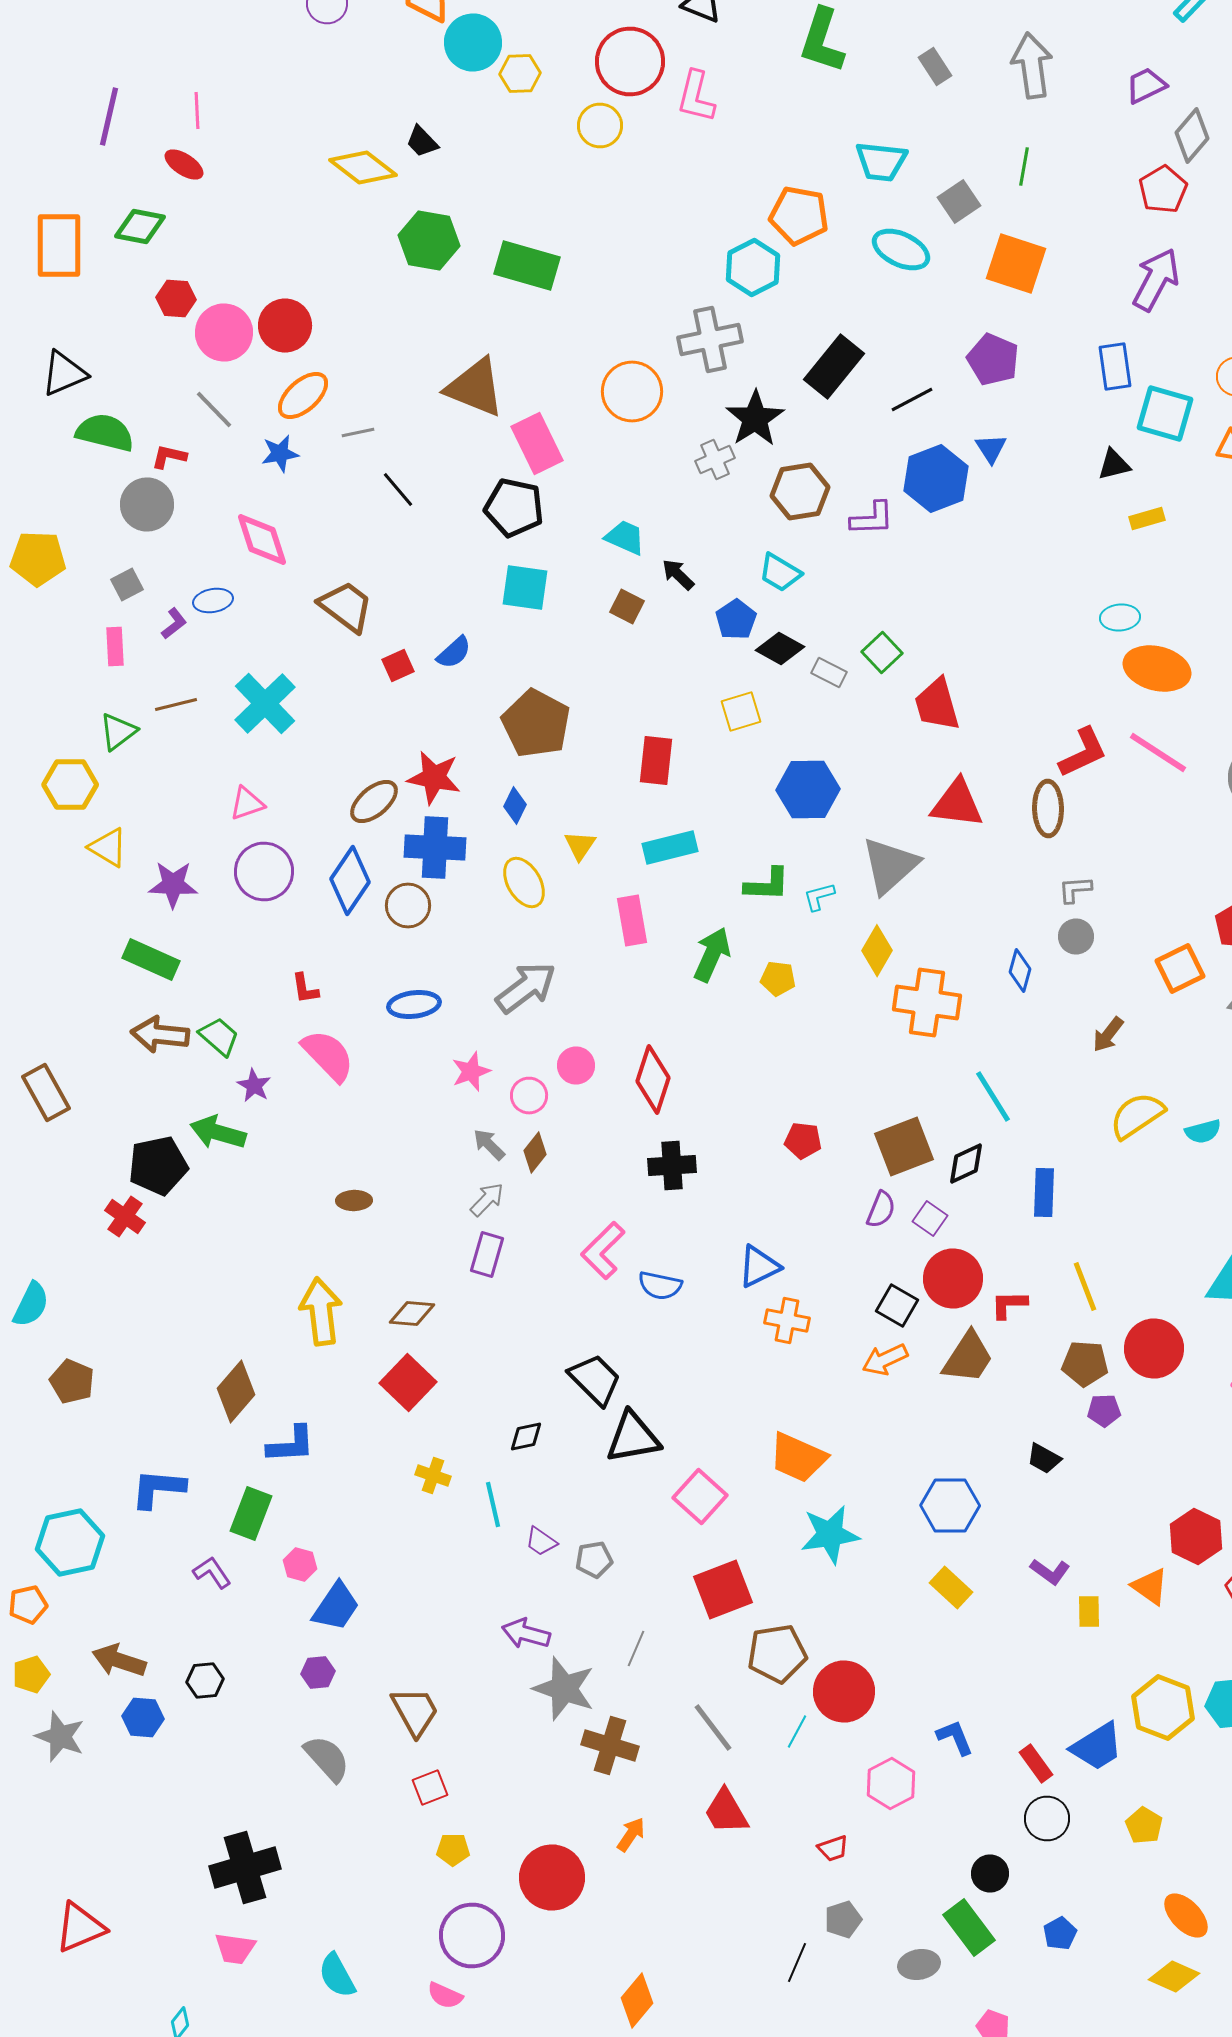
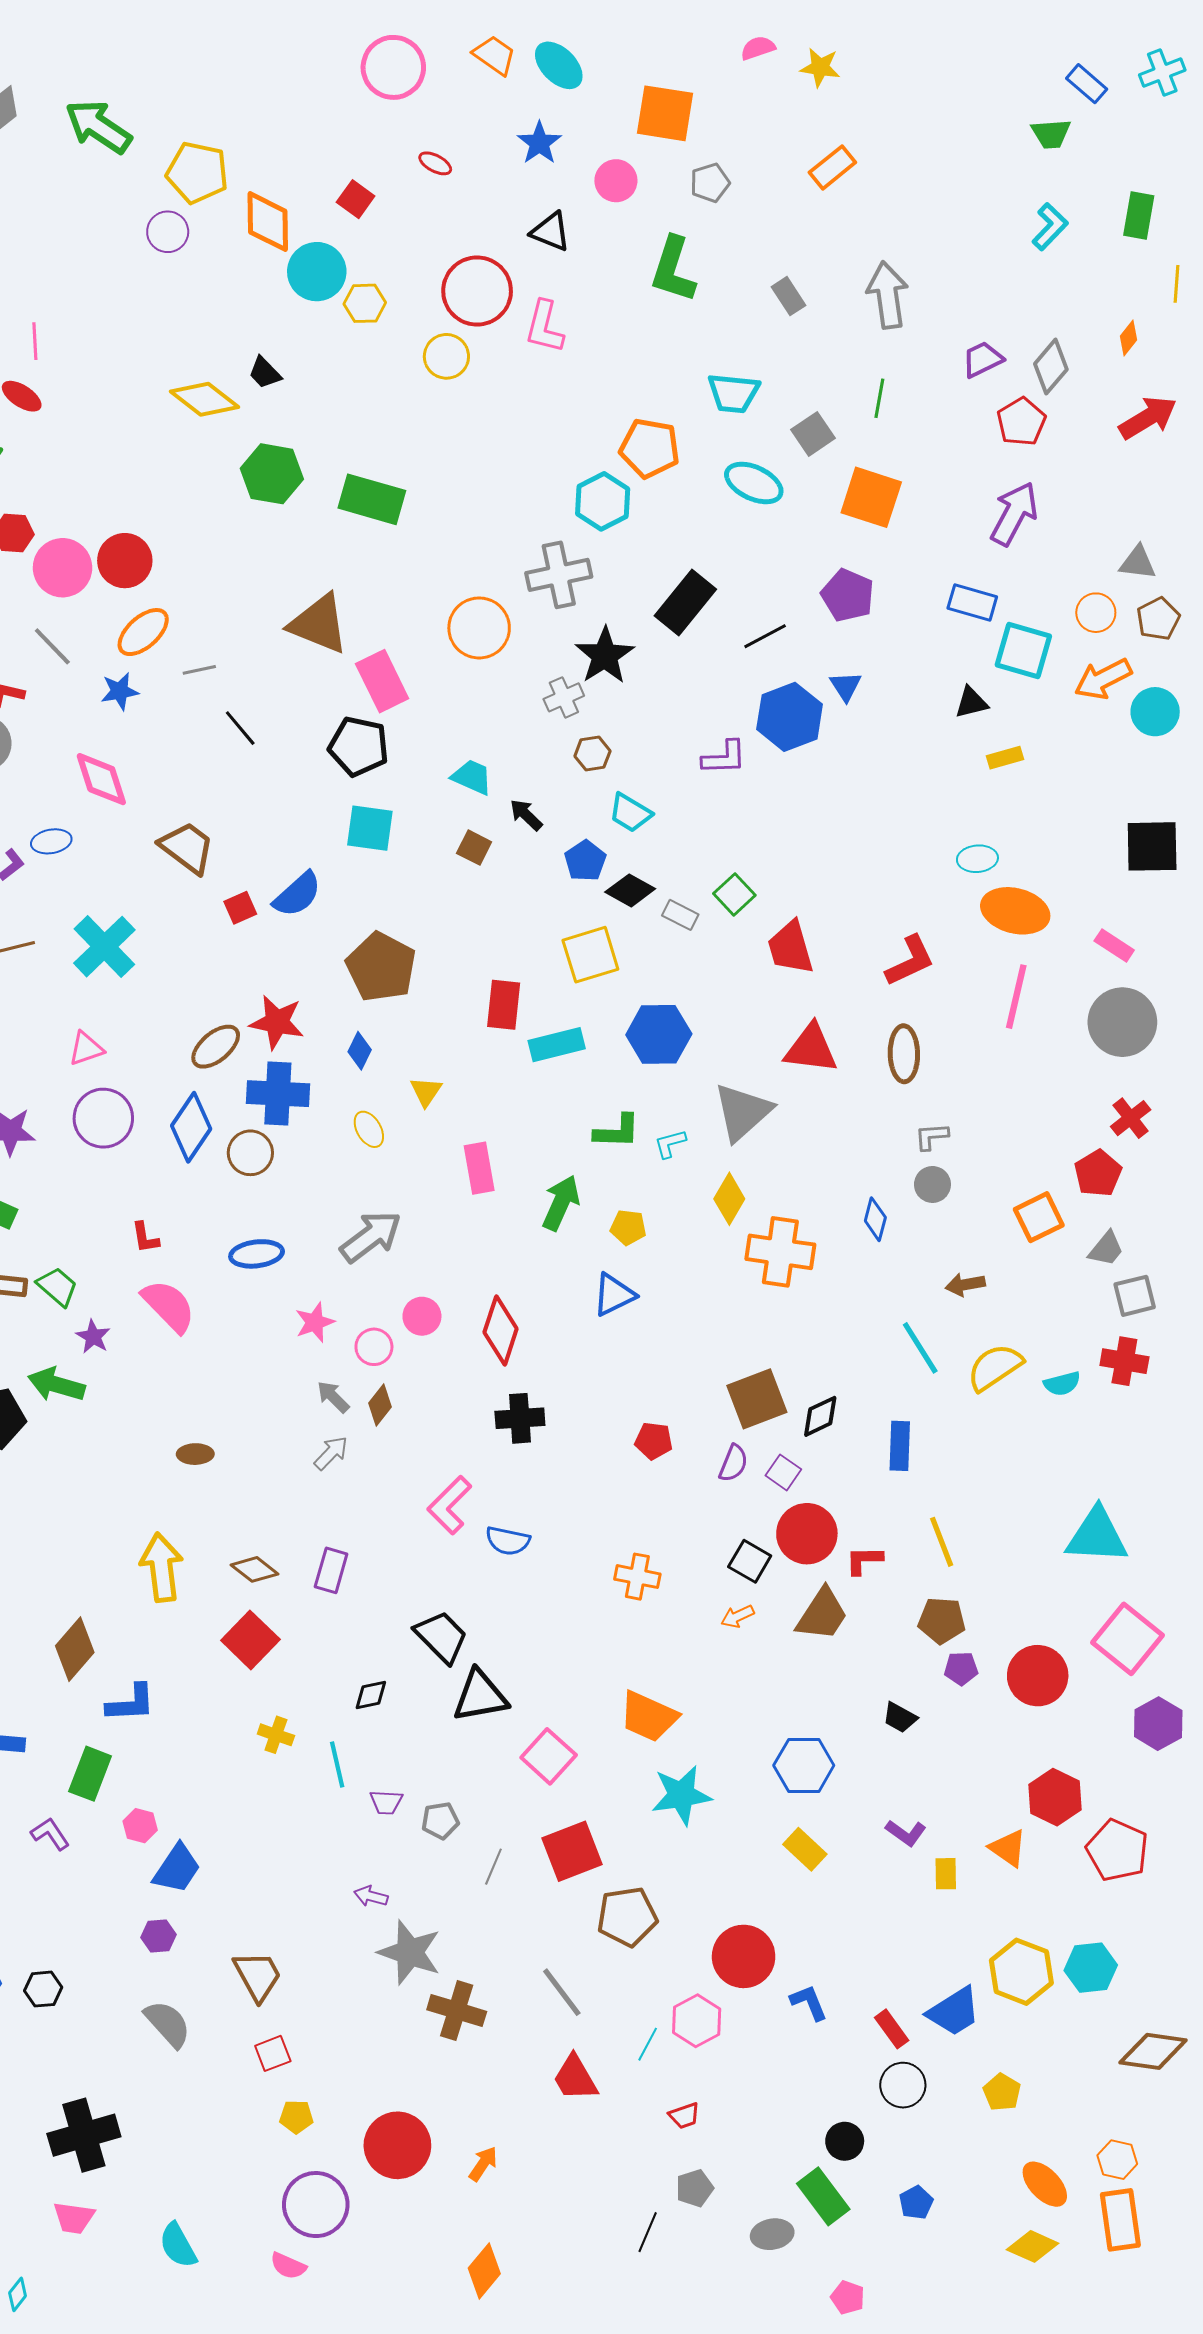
purple trapezoid: (1146, 86) -> (983, 359), moved
blue rectangle: (1115, 366) -> (972, 602), turned -66
brown hexagon: (800, 492) -> (592, 754), moved, size x0.6
blue semicircle: (454, 652) -> (297, 894), size x1.4
yellow square: (741, 712) -> (590, 955), size x1.4
red L-shape: (1083, 752) -> (910, 961), moved
pink line: (1158, 752) -> (1016, 997), turned 70
cyan rectangle: (670, 848) -> (557, 1045), moved
yellow ellipse: (524, 882) -> (369, 1129), size x0.7
brown arrow: (1108, 1034) -> (965, 1285), turned 42
cyan line: (993, 1096) -> (920, 1348), moved
red pentagon: (803, 1140) -> (654, 1441), moved
purple rectangle: (487, 1254) -> (331, 1570), moved
blue triangle: (759, 1266) -> (614, 1295), moved
brown diamond: (412, 1314) -> (254, 1569), turned 33
red circle: (1154, 1348) -> (1038, 1676), moved
orange arrow: (885, 1360) -> (737, 1616), size x0.7
purple trapezoid: (541, 1542) -> (386, 1802), turned -32
purple arrow: (526, 1634) -> (371, 1896), size x0.7
gray line: (636, 1648) -> (493, 1867), moved
black hexagon: (205, 1680) -> (43, 1989), moved
red circle: (844, 1692) -> (744, 1956), moved
cyan line: (797, 1732) -> (648, 2044), moved
pink hexagon: (891, 1784) -> (697, 2021), moved
orange arrow: (631, 1834) -> (483, 2164), moved

